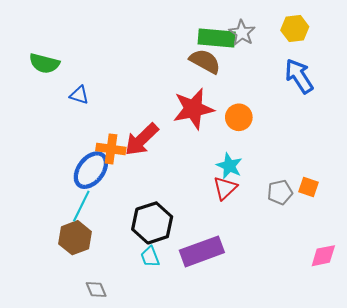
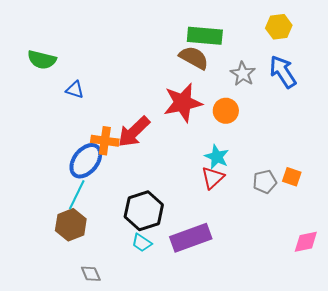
gray star: (242, 33) -> (243, 74), moved
cyan trapezoid: (150, 257) -> (142, 243), turned -35

